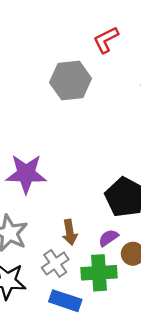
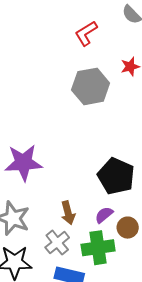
gray hexagon: (71, 81) -> (91, 86), moved

